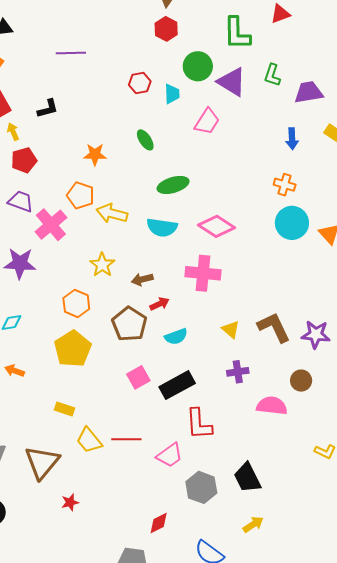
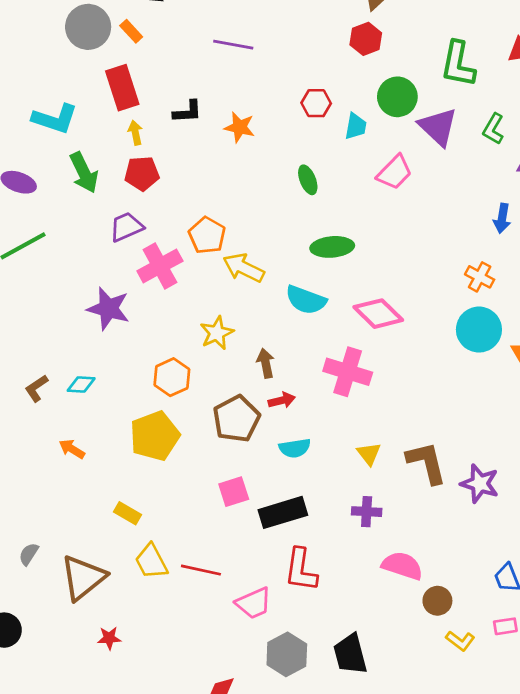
orange star: (95, 154) -> (240, 127), moved
purple trapezoid: (21, 201) -> (126, 227), turned -56
brown arrow: (142, 279) -> (266, 363), turned 80
brown circle: (301, 381) -> (437, 601), moved

